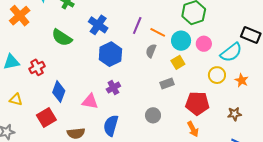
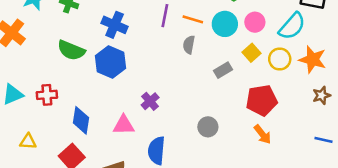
blue hexagon: (110, 54) -> (111, 62), moved
yellow square: (178, 62) -> (251, 53), moved
red cross: (37, 67) -> (47, 95), turned 35
orange star: (242, 80) -> (313, 60), size x1.5
gray rectangle: (167, 83) -> (223, 70), moved
brown star: (234, 114) -> (322, 95), moved

